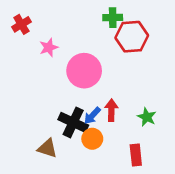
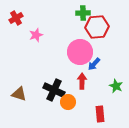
pink circle: (84, 71) -> (80, 52), moved
blue arrow: (92, 116) -> (94, 64), moved
green star: (147, 117) -> (116, 86), moved
brown triangle: (47, 148) -> (19, 94), moved

